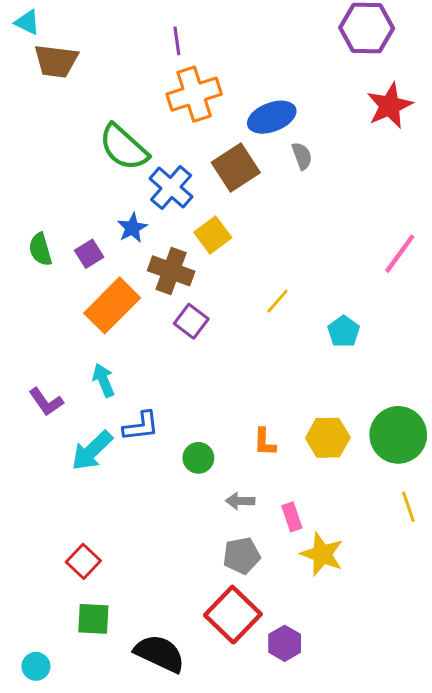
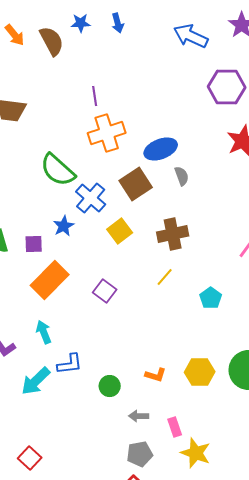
purple square: (89, 254) -> (34, 244), turned 30
brown cross: (171, 271) -> (173, 234), moved, turned -32
orange L-shape: (265, 442) -> (156, 375), turned -75

